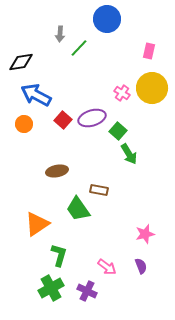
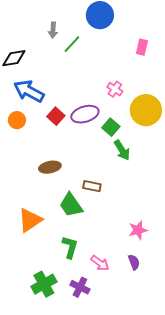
yellow circle: (152, 88) -> (146, 110), moved
green L-shape: (59, 255) -> (70, 247), moved

